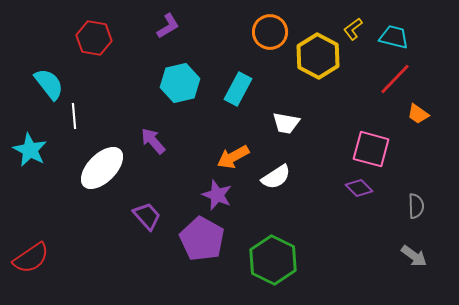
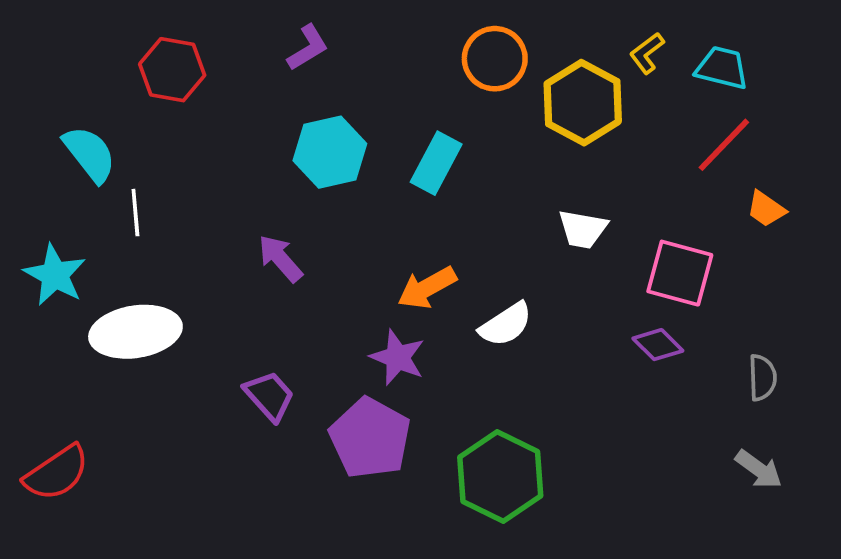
white trapezoid: (286, 123) -> (583, 229), moved
white ellipse: (102, 168) -> (135, 332), moved, turned 36

